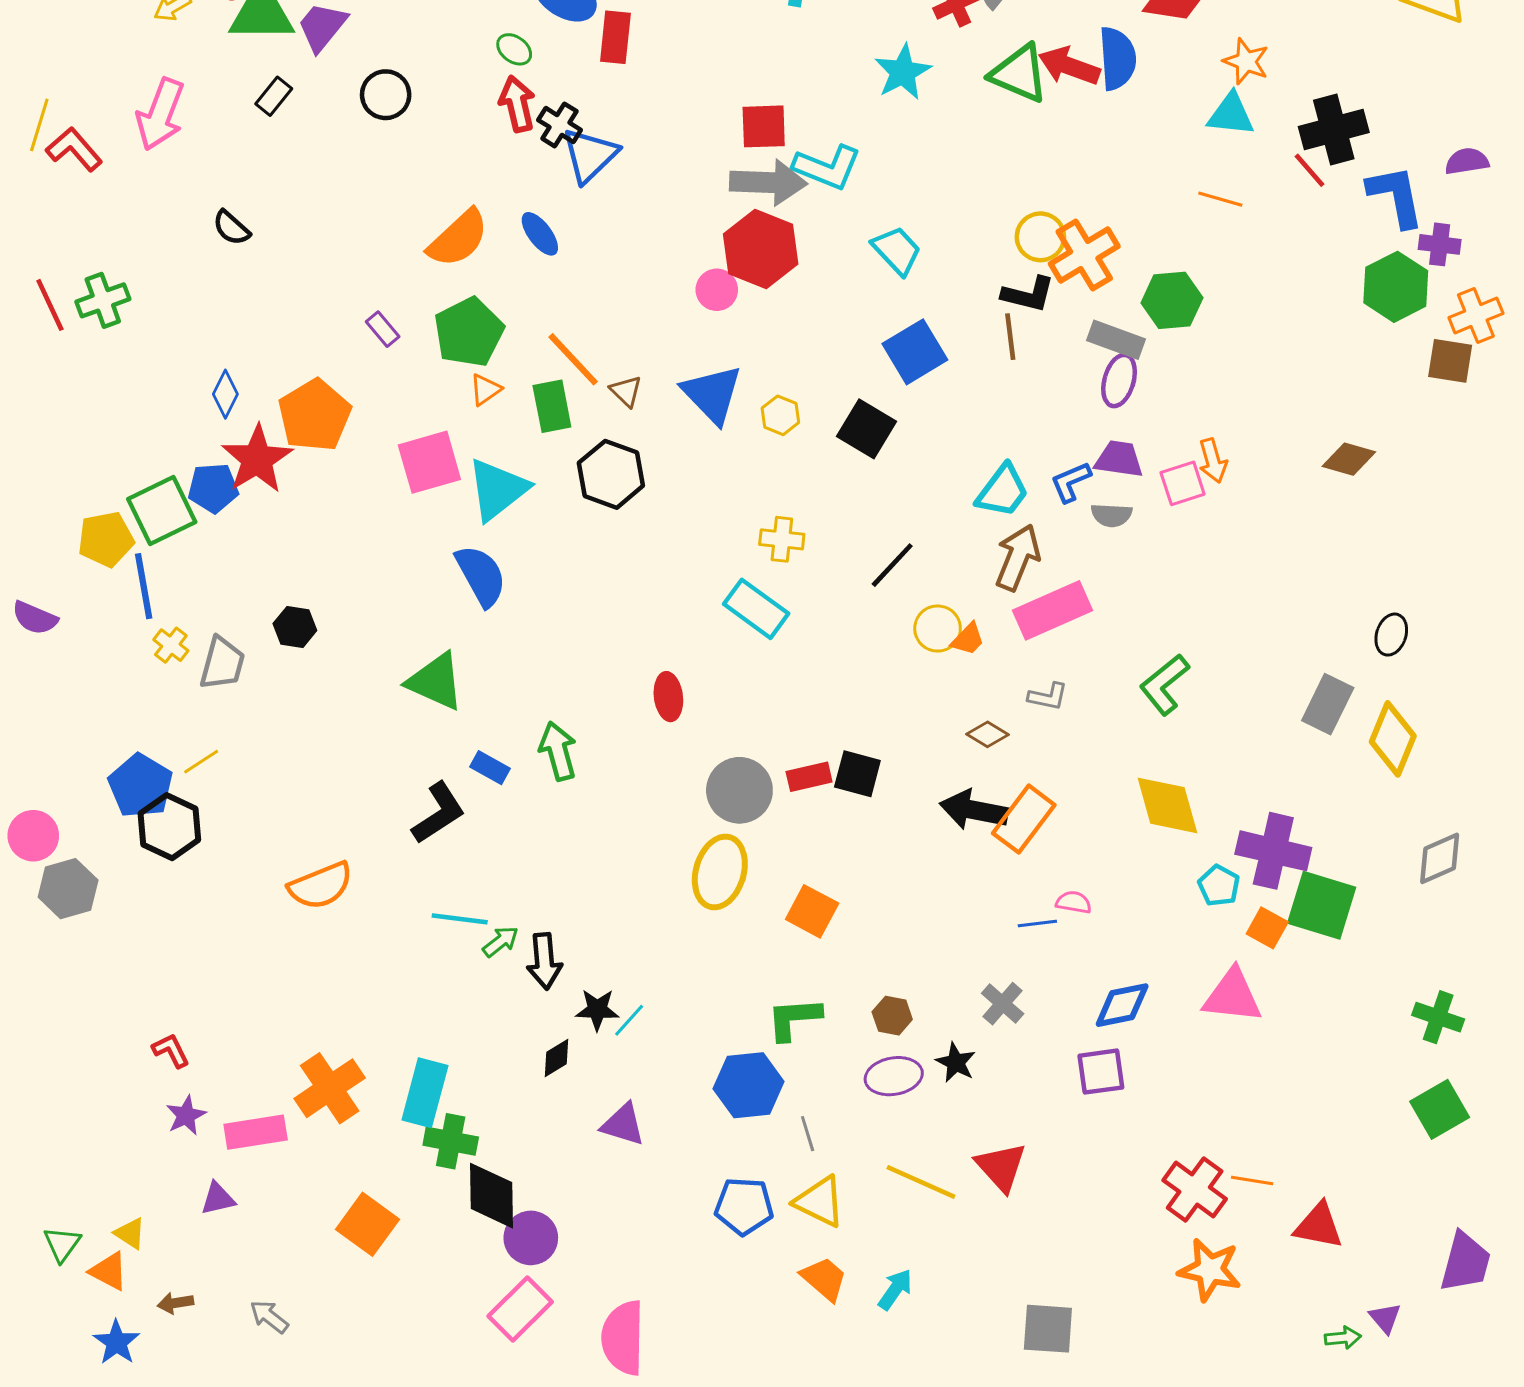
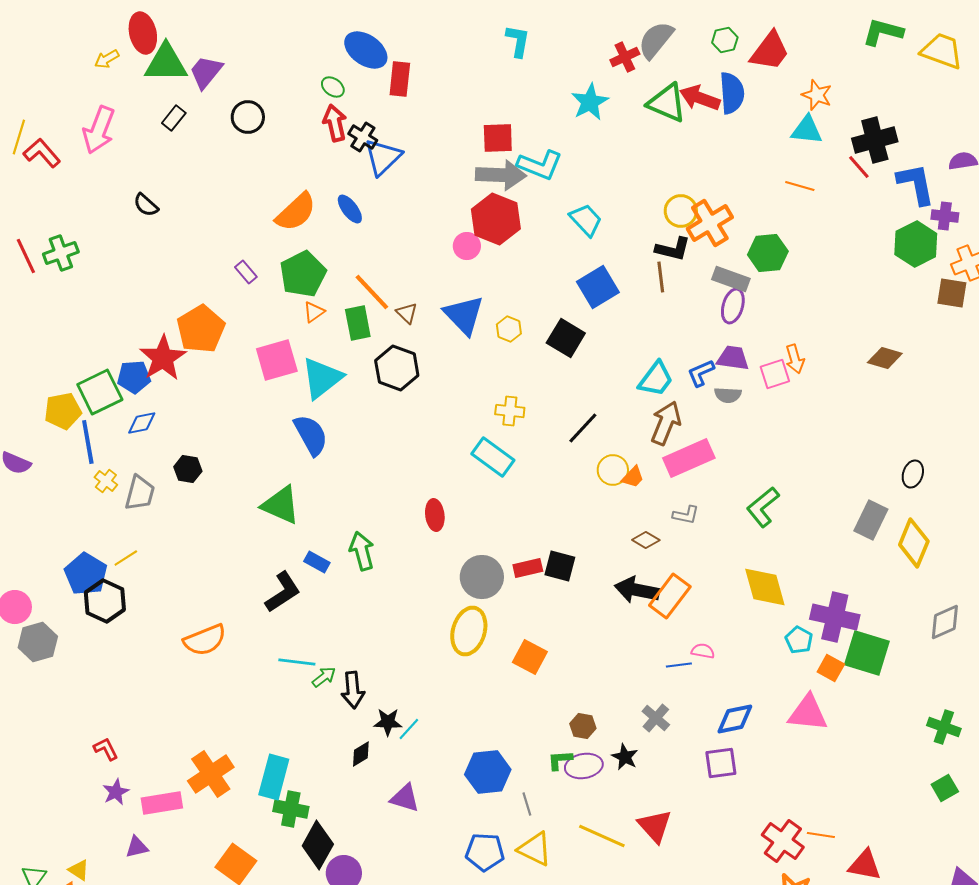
blue diamond: (225, 394) -> (142, 423), moved, turned 52
green L-shape: (794, 1019) -> (560, 760), moved, size x0.7
green square: (1440, 1109) -> (945, 788), size x0.7
black diamond: (491, 1196) -> (318, 845), turned 30

